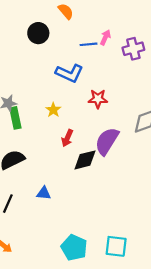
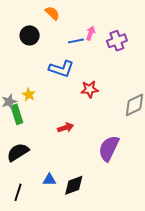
yellow star: (53, 110) -> (29, 95), moved
red arrow: (67, 138) -> (66, 128), turned -126
purple semicircle: (107, 141) -> (109, 148), moved
black diamond: (85, 160) -> (74, 185), moved

